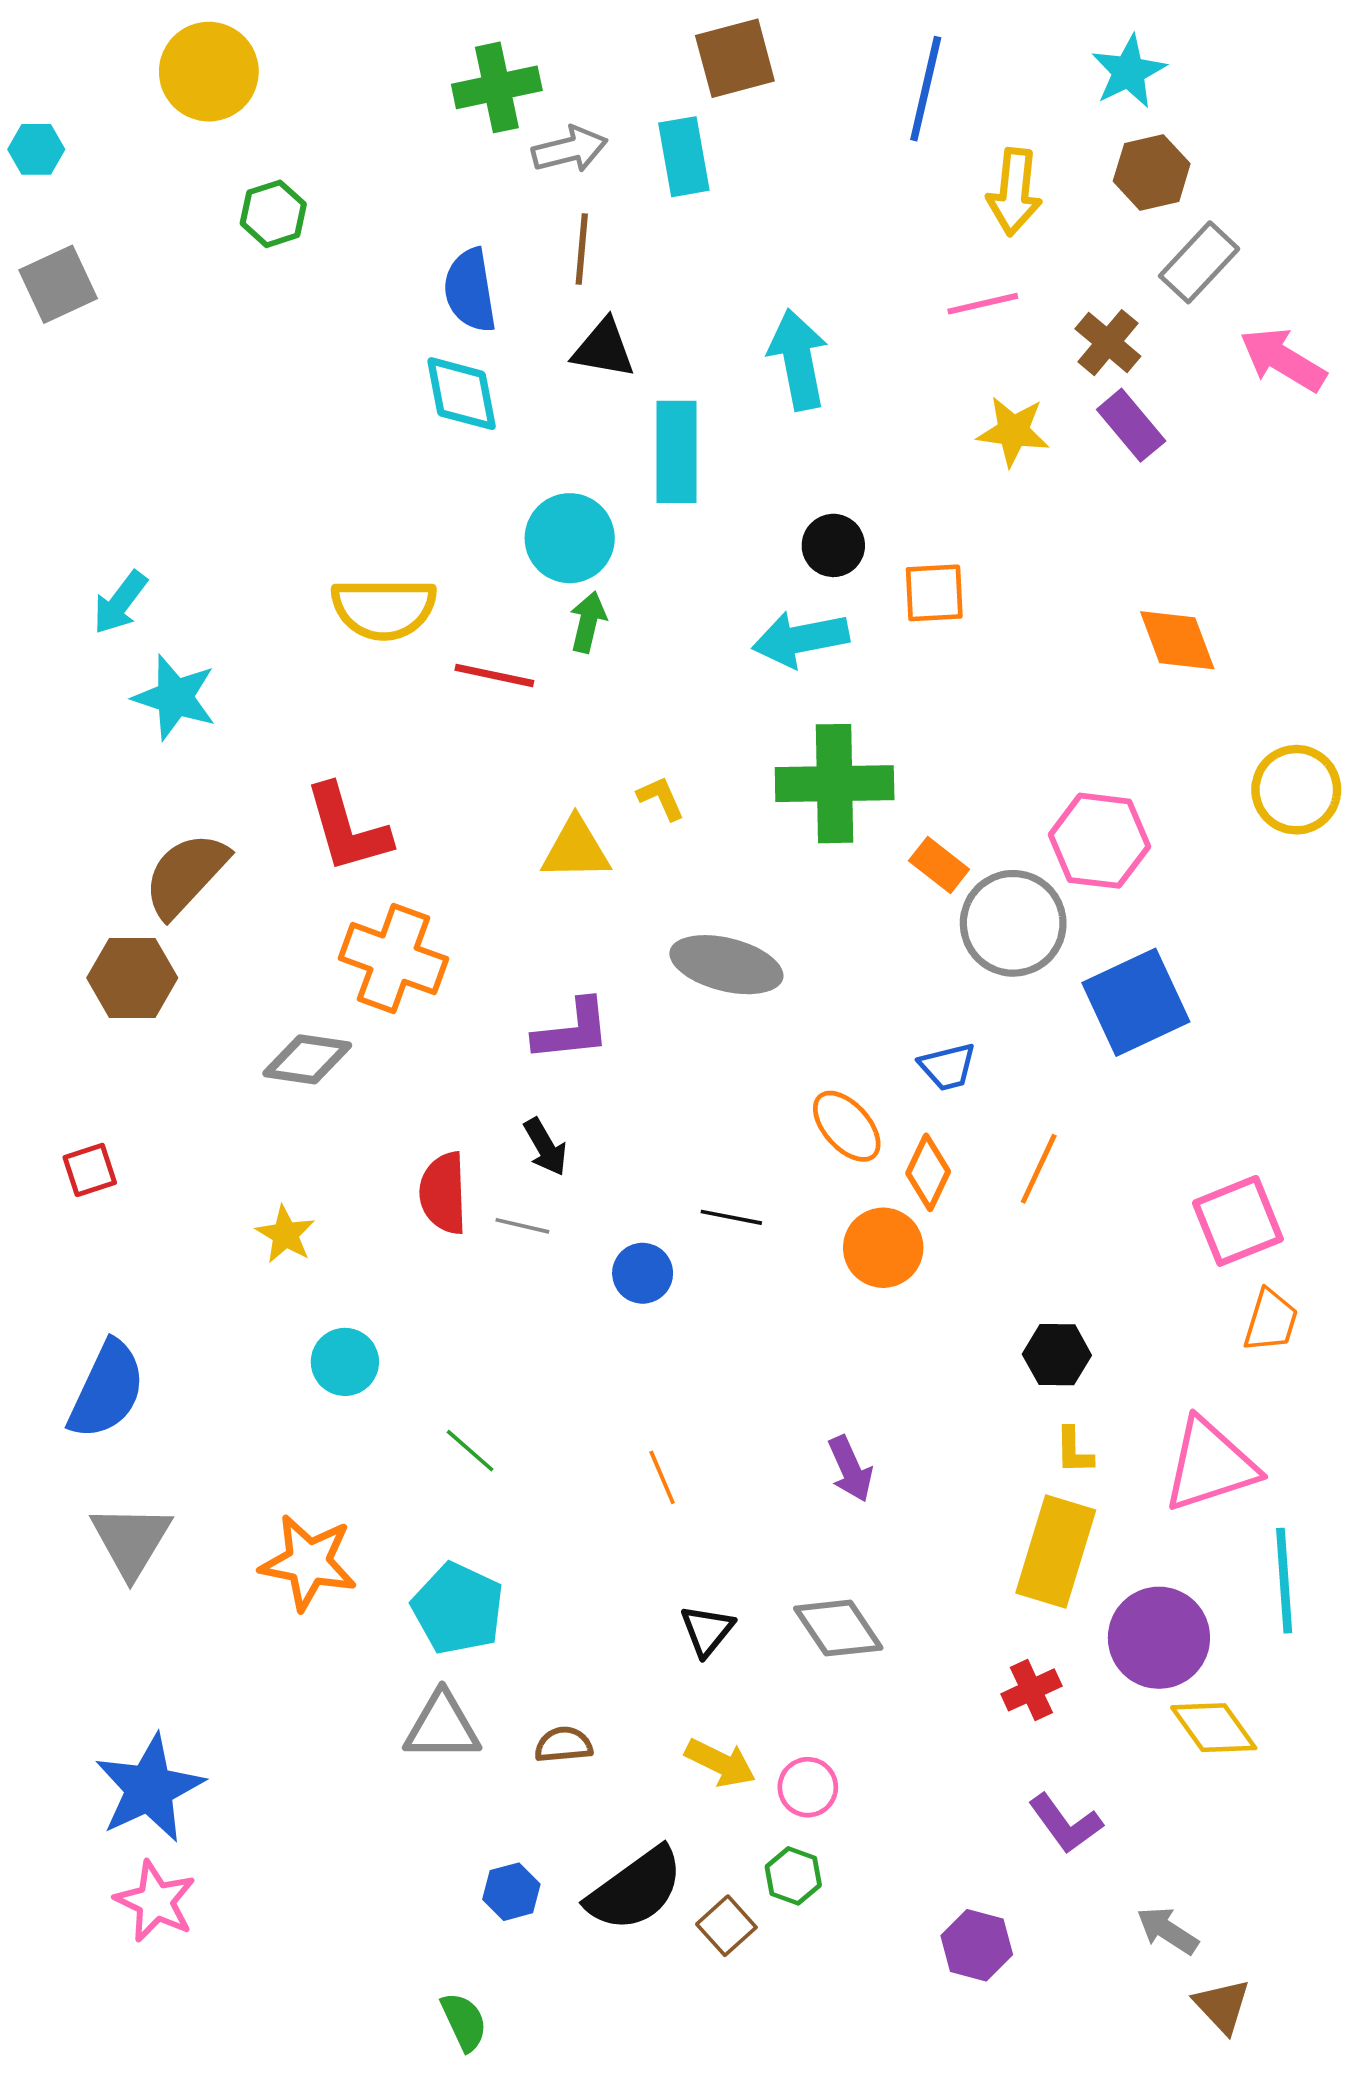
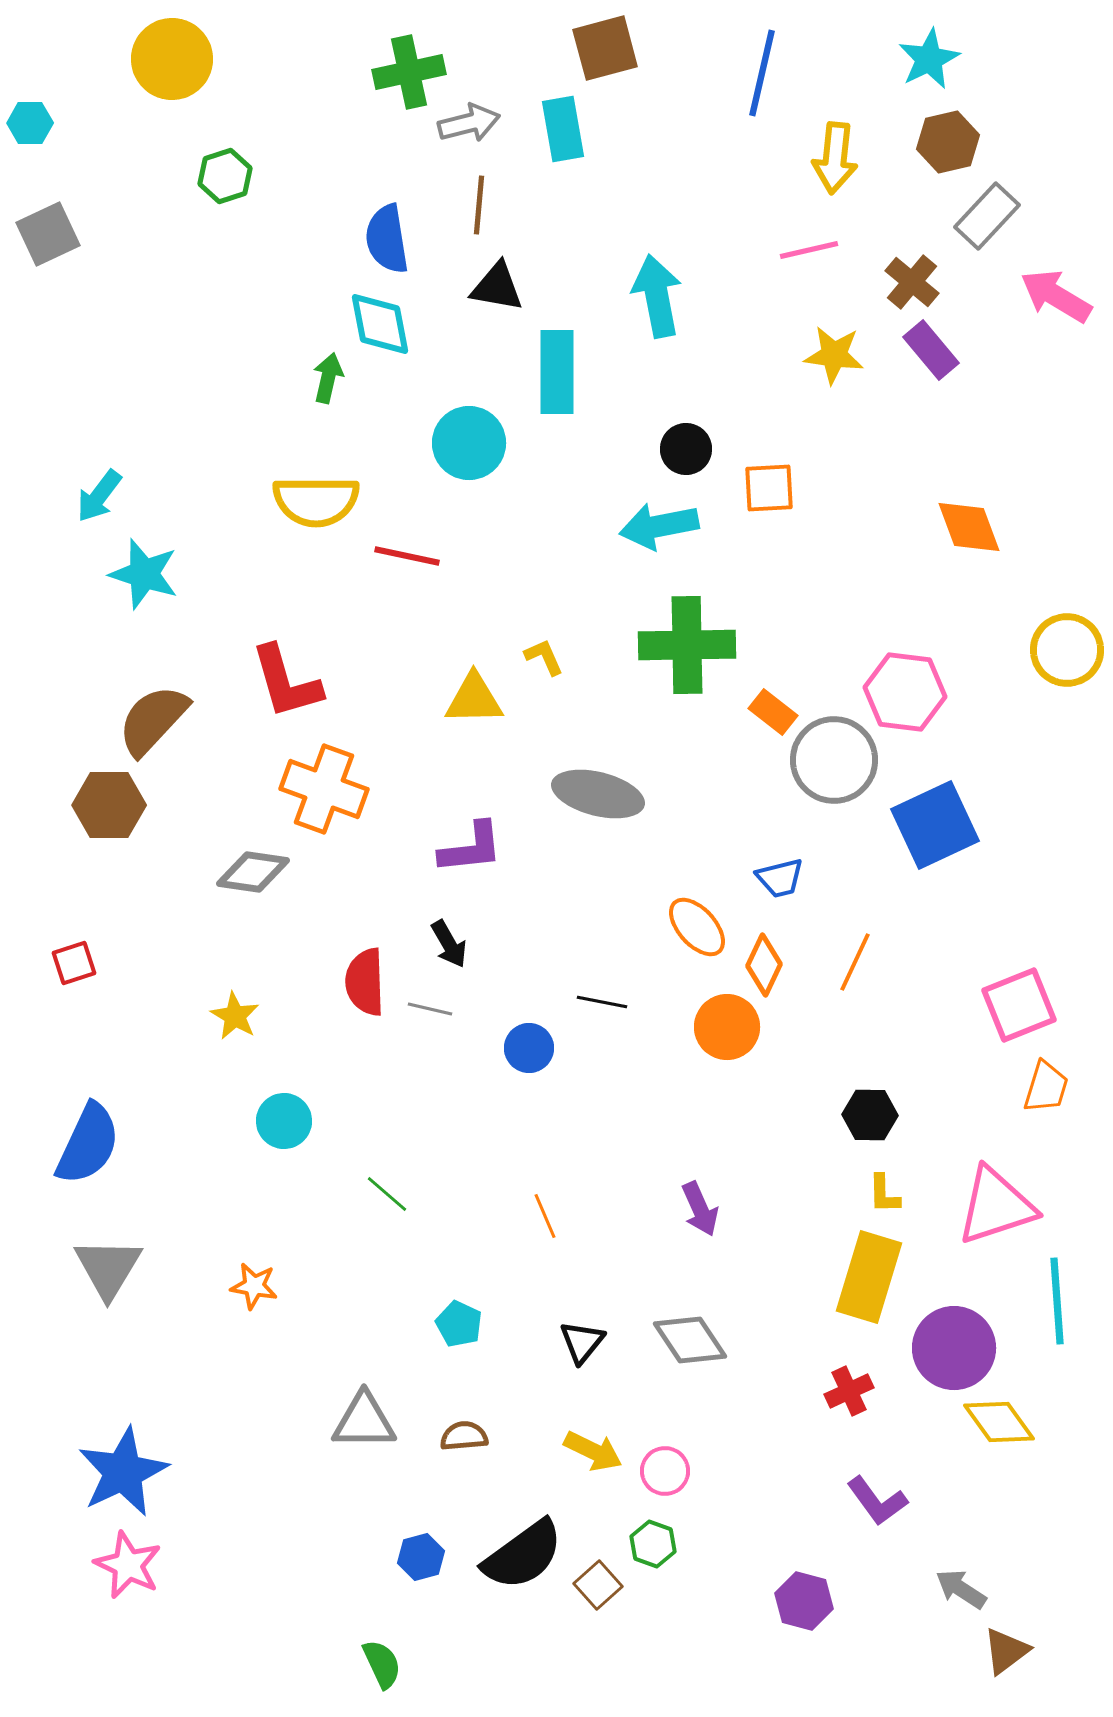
green arrow: (588, 622) -> (328, 378), moved
orange star: (308, 1562) -> (254, 1286), size x0.6
cyan pentagon: (458, 1609) -> (459, 1324), moved, size x0.6
brown triangle: (1222, 2006) -> (1006, 1651), turned 36

